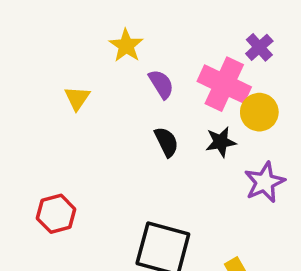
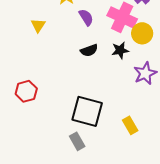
black semicircle: (166, 142) -> (89, 50), turned 96

